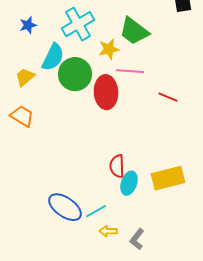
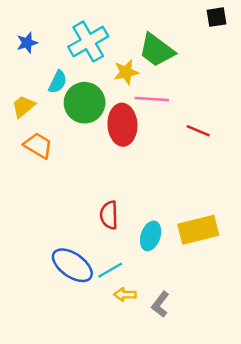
cyan semicircle: (53, 57) -> (58, 82), size x0.7
orange trapezoid: (22, 116) -> (38, 145), moved
red semicircle: (117, 166) -> (109, 215), moved

